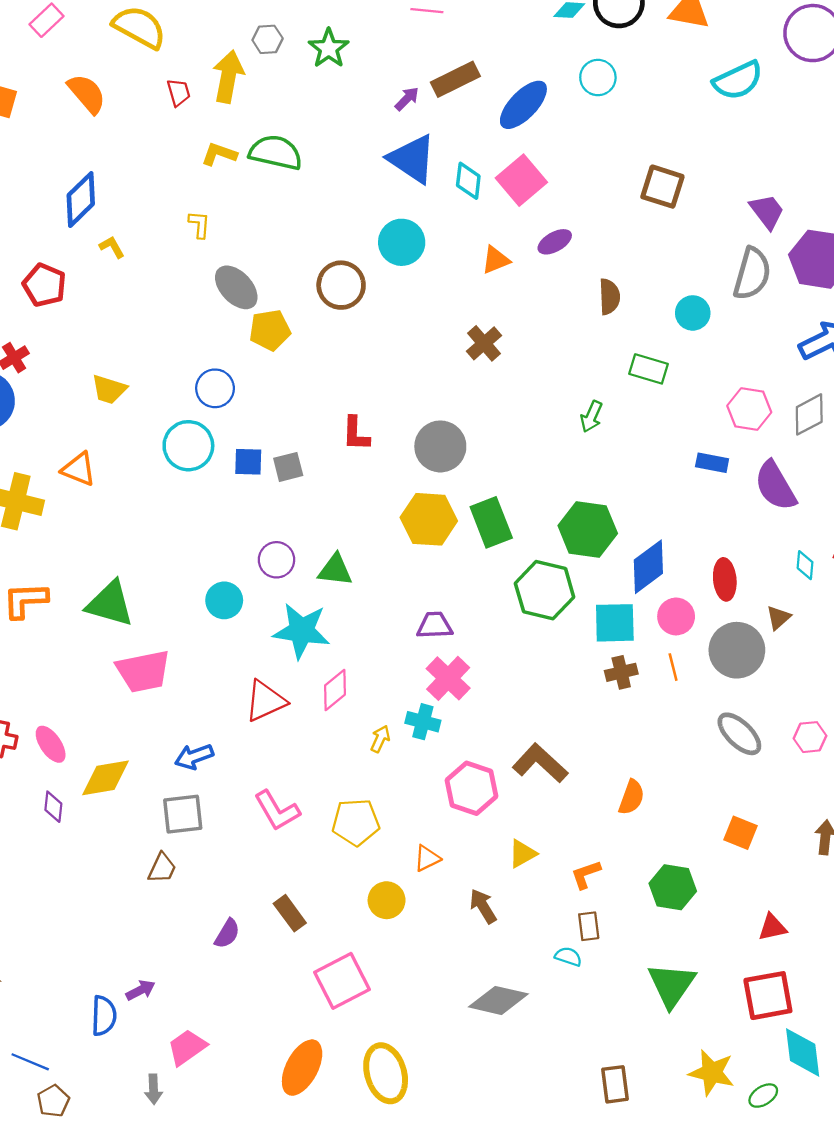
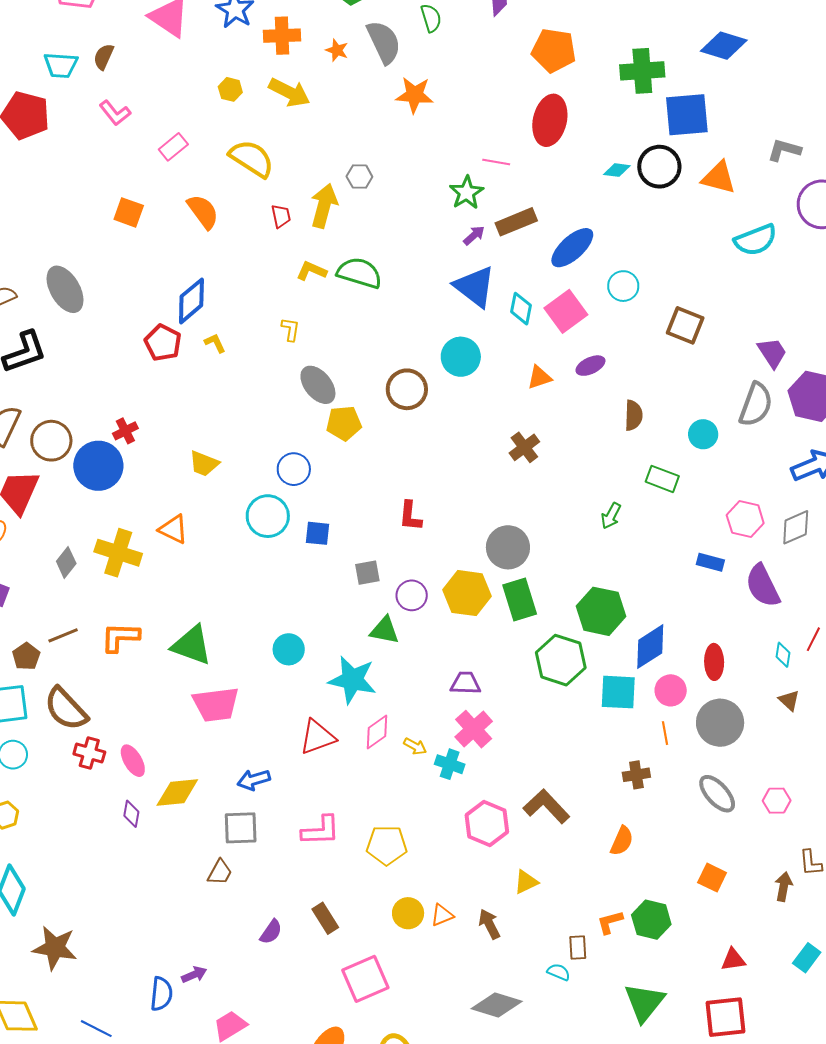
green star: (329, 48) -> (467, 193), moved
cyan circle: (598, 78) -> (623, 286), moved
red pentagon: (44, 285) -> (163, 343), moved
gray circle: (440, 446) -> (508, 547), moved
gray square: (288, 467) -> (367, 573), moved
purple circle: (276, 560) -> (412, 595), moved
brown triangle: (778, 618) -> (789, 700), moved, turned -40
brown cross: (621, 672) -> (636, 775), moved
yellow arrow: (380, 739) -> (415, 746), moved, turned 90
pink L-shape: (277, 811) -> (321, 831), turned -66
orange triangle: (427, 858) -> (442, 915), moved
orange L-shape: (586, 874) -> (610, 922), moved

